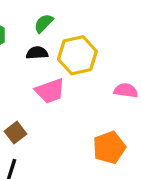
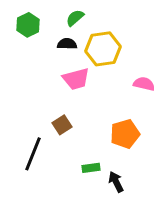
brown square: (15, 133) -> (62, 125), moved

